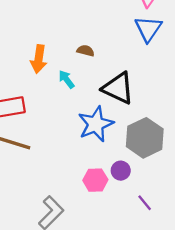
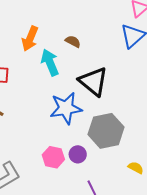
cyan arrow: (66, 79) -> (50, 62), size x1.5

